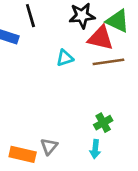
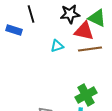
green cross: (103, 123) -> (86, 95), size x1.5

